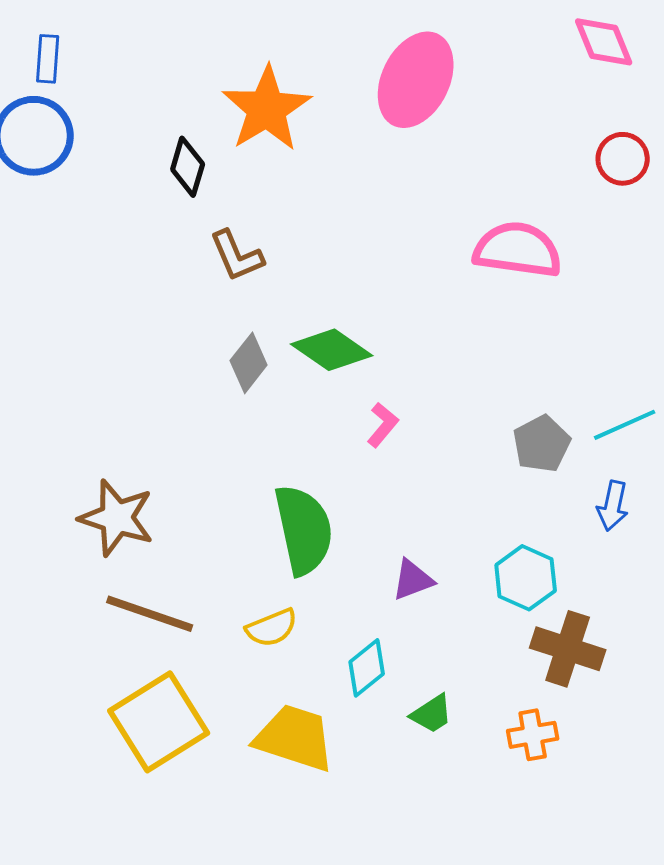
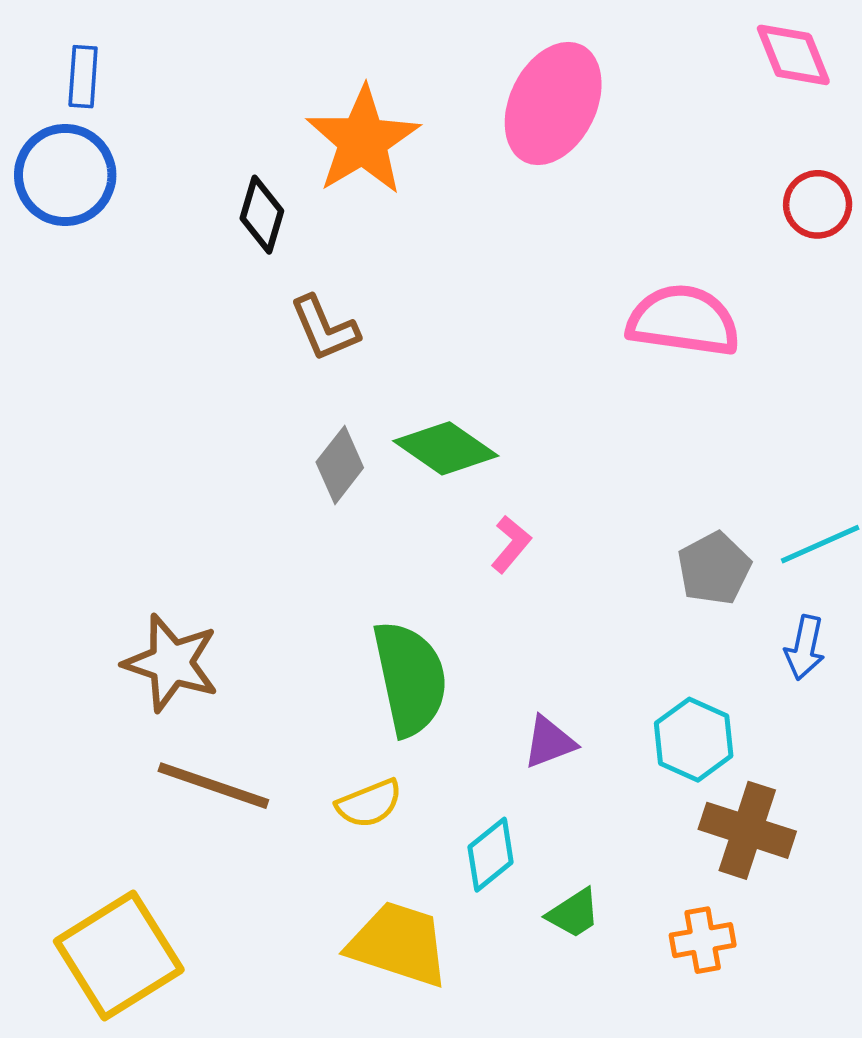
yellow square: (159, 722) -> (119, 956), moved

